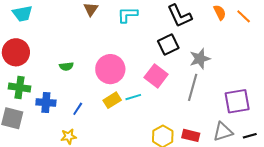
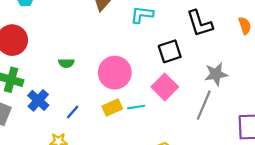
black square: (168, 44) -> (170, 51), moved
blue cross: (46, 103) -> (38, 100), turned 30

